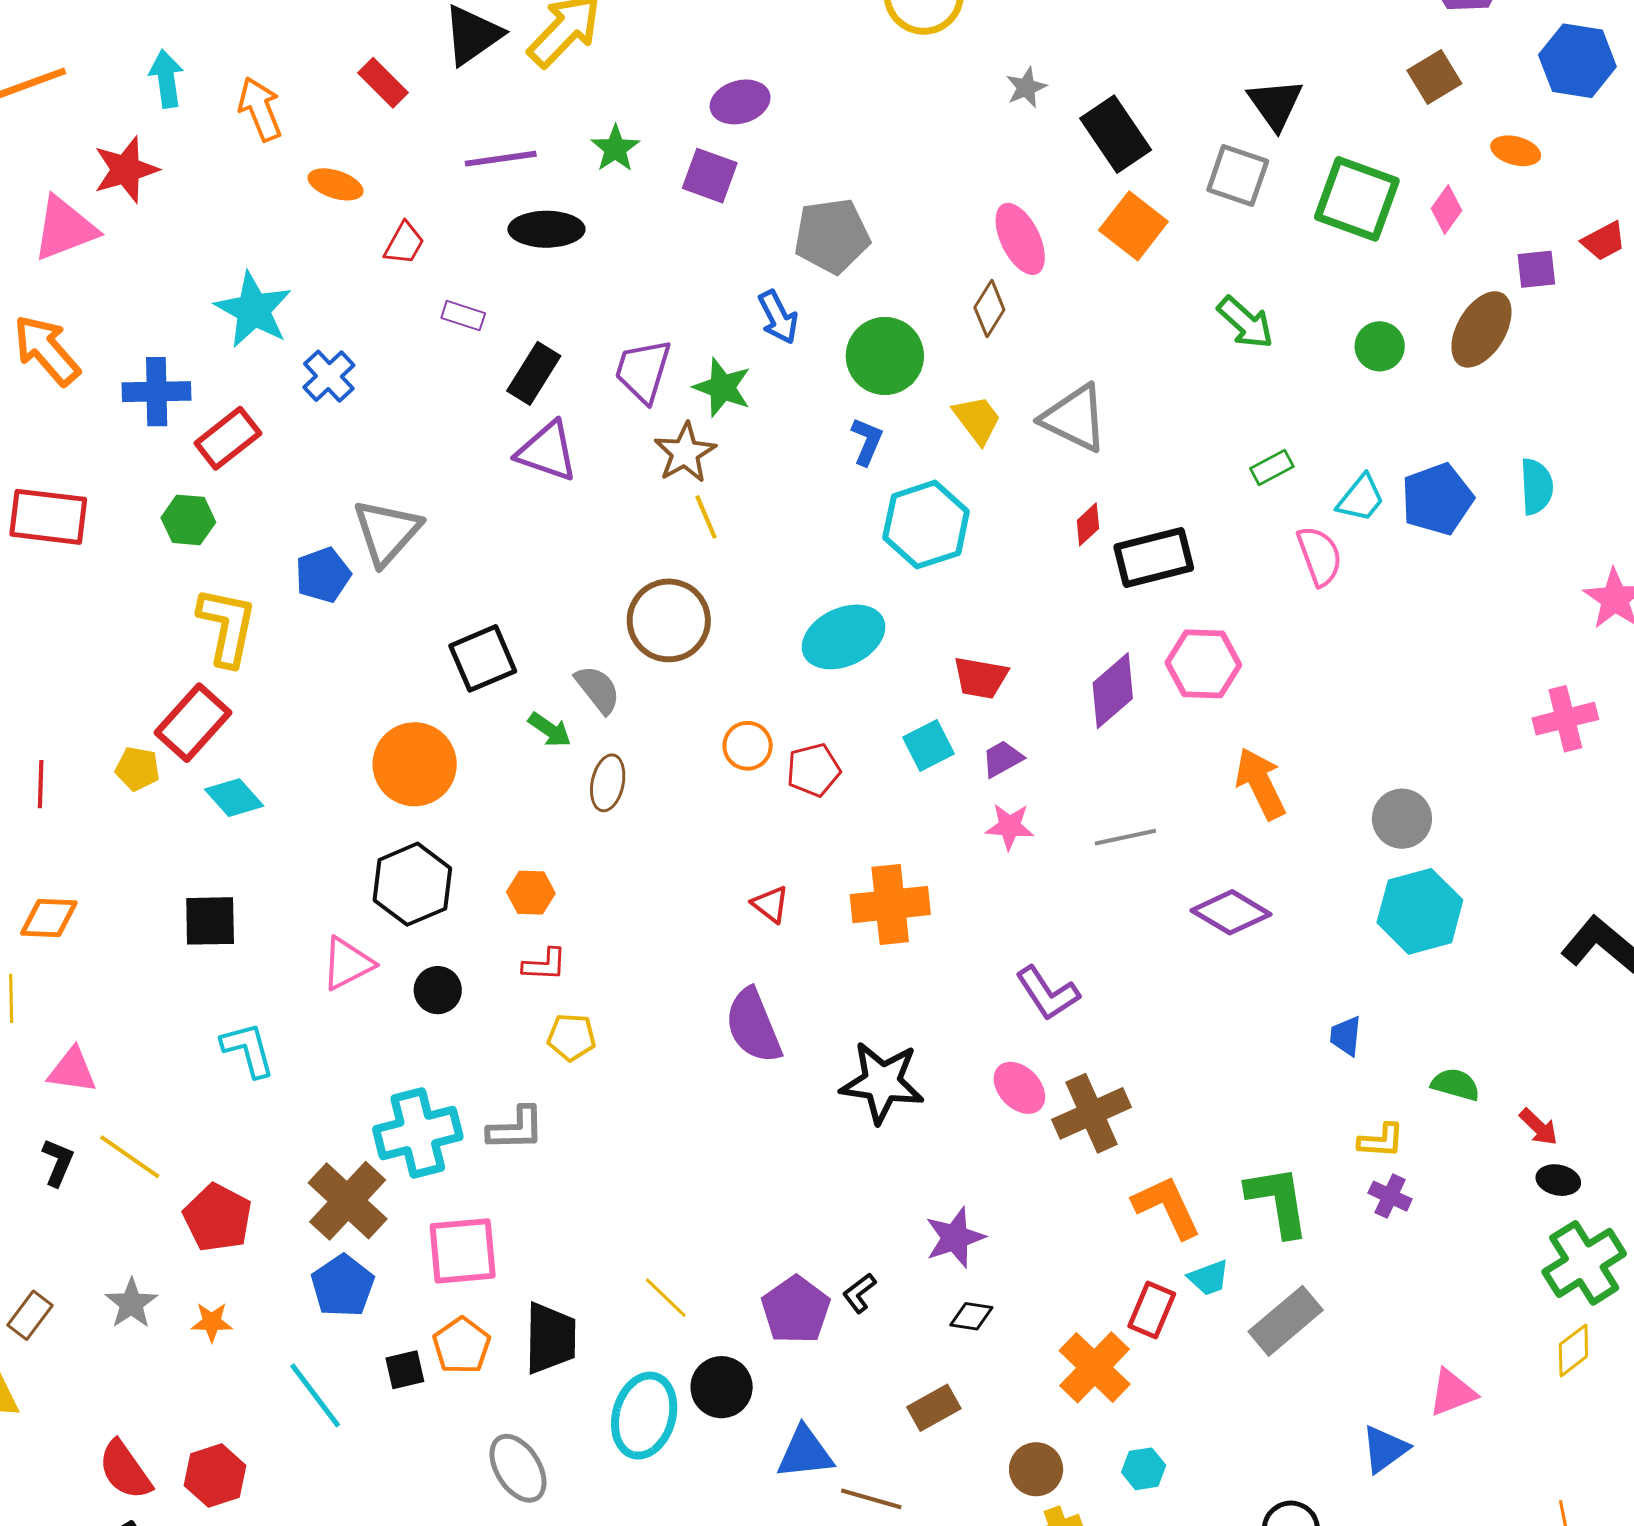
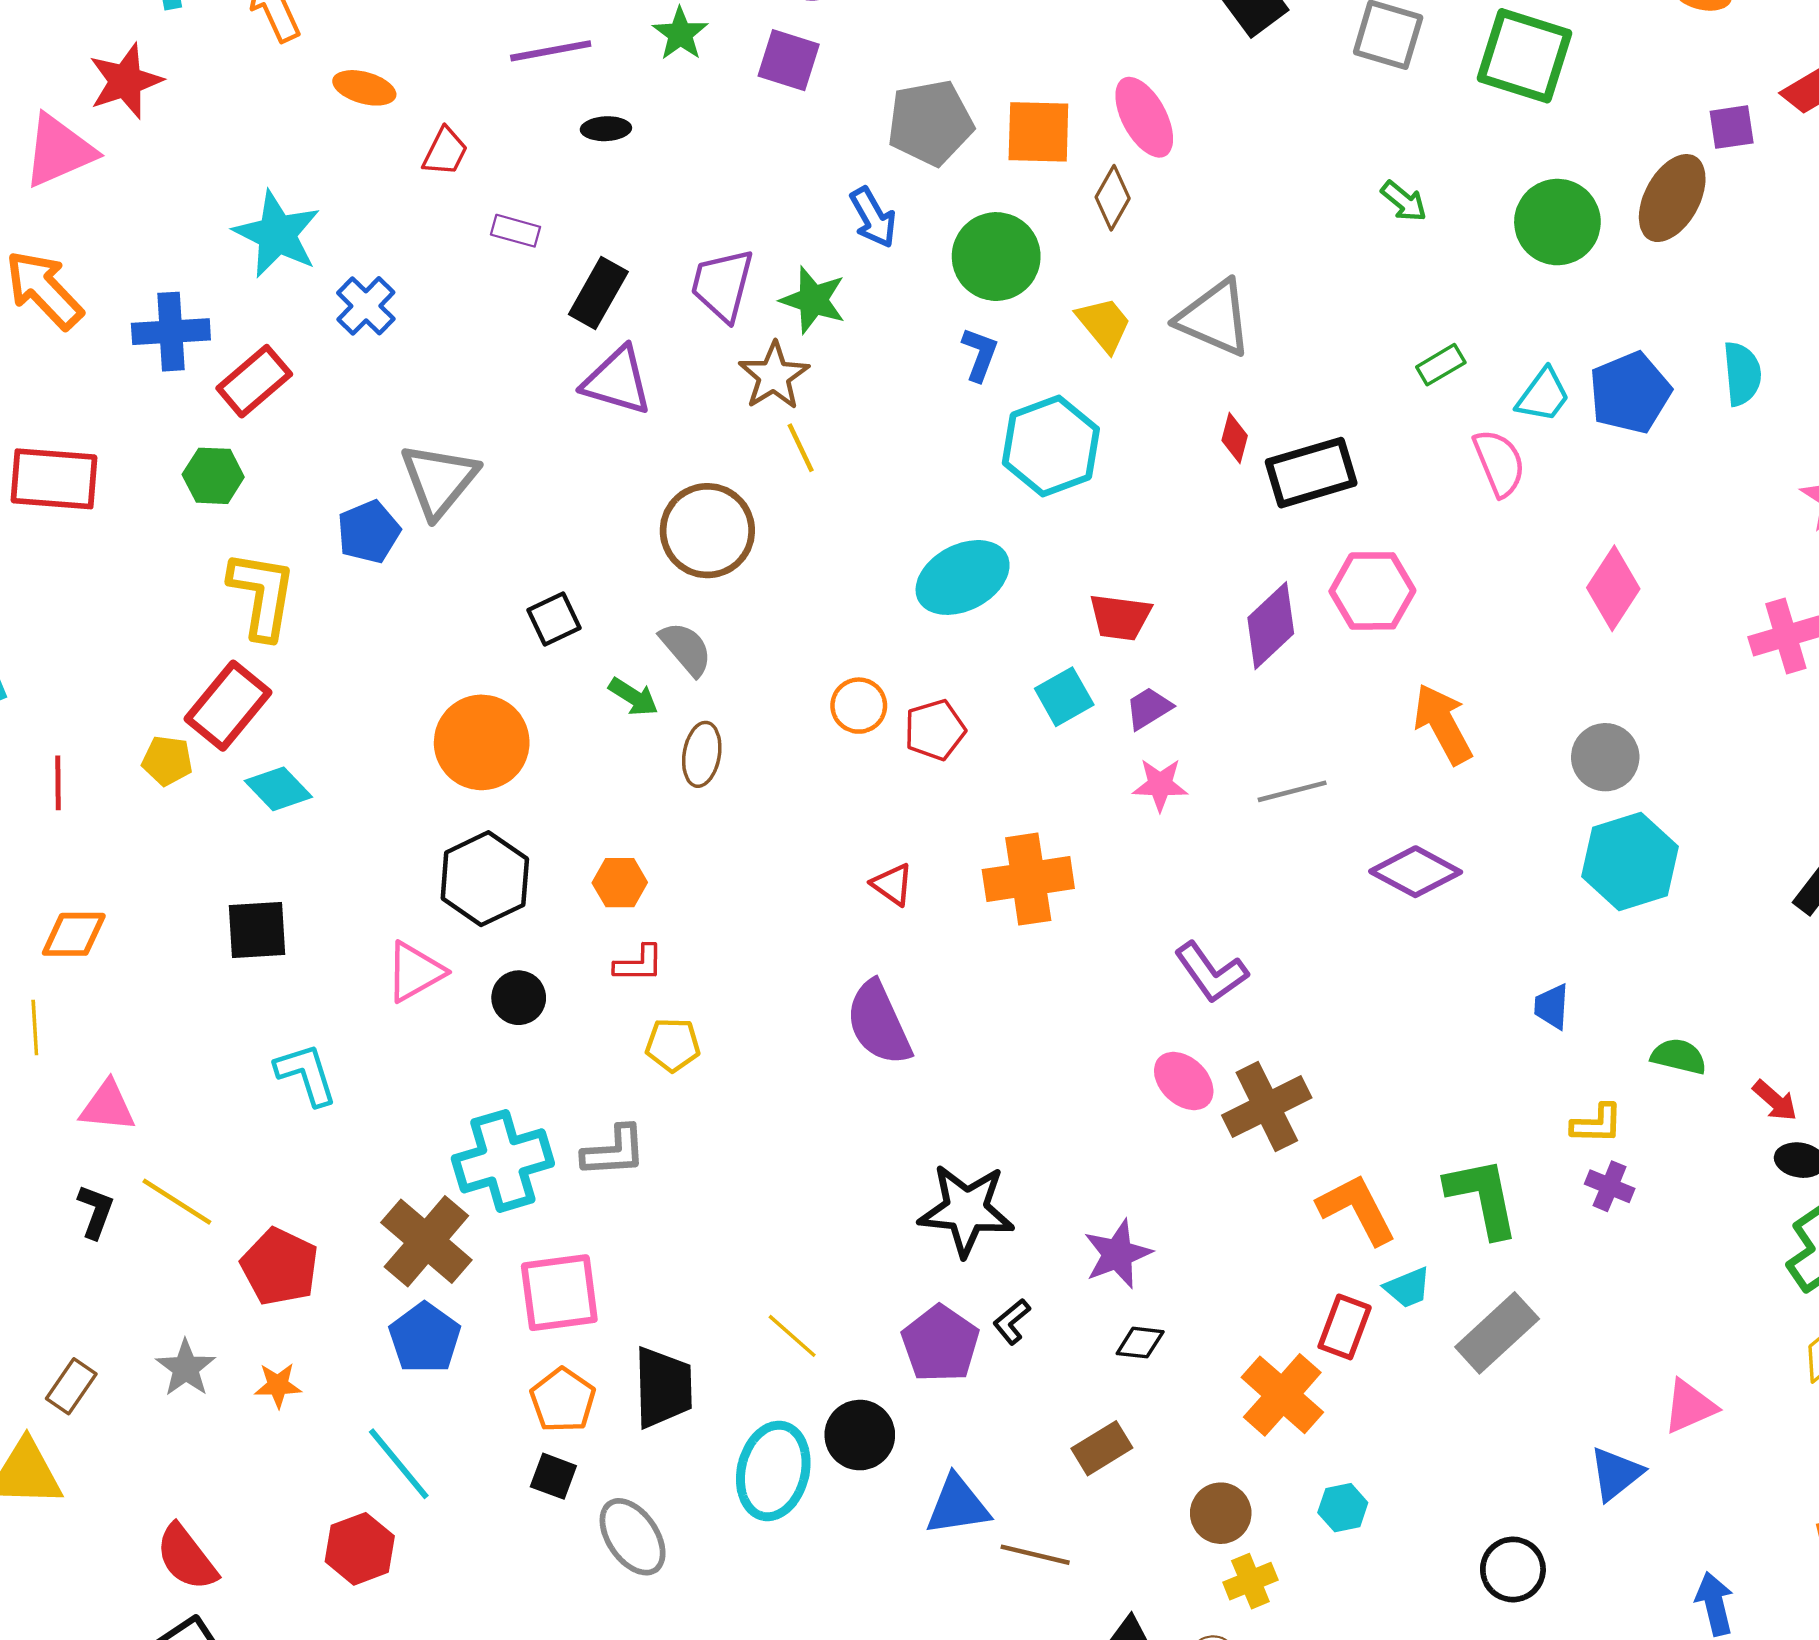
pink diamond: (1446, 209) -> (1613, 588), moved, size x1.5
orange square: (1133, 226) -> (1038, 132), moved, turned -34
black ellipse: (546, 229) -> (606, 129), size x0.6
green arrow: (1245, 322) -> (1404, 201), size x0.7
green circle: (1380, 346) -> (1557, 222), size x1.5
red diamond: (1088, 524) -> (1235, 438), turned -30
brown circle: (669, 620) -> (707, 531), moved
black square: (483, 658) -> (554, 619), size x0.7
black star: (882, 1082) -> (966, 1210), moved
black square: (405, 1370) -> (553, 1476), moved, turned 36
red hexagon: (215, 1475) -> (360, 1549), moved

